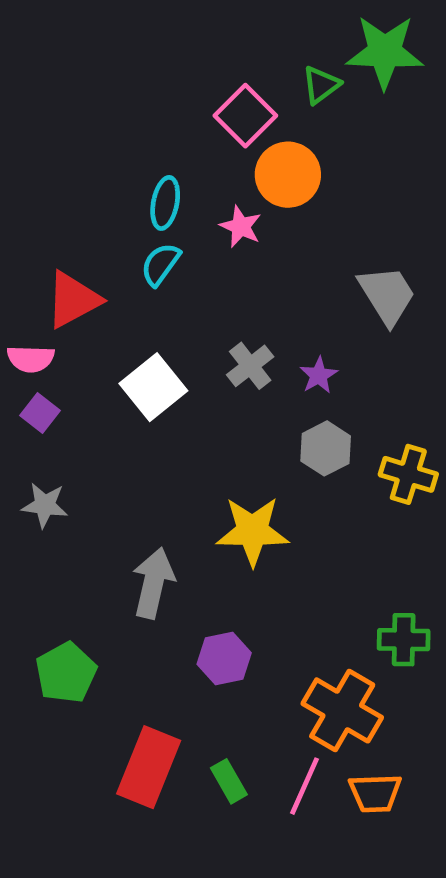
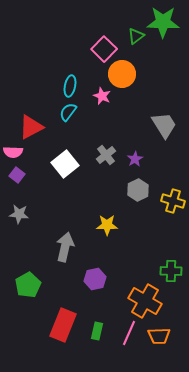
yellow star: (253, 531) -> (107, 225), size x0.7
green rectangle: (229, 781) -> (97, 331), turned 42

